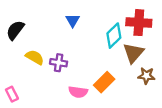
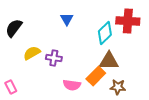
brown triangle: (133, 53) -> (109, 61), moved, turned 50
yellow semicircle: (35, 57) -> (32, 53), turned -60
brown star: (146, 76) -> (118, 87), moved

